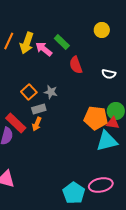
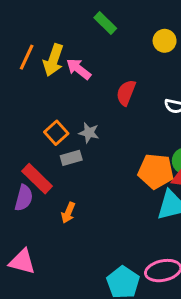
green rectangle: (62, 42) -> (105, 23), moved
red semicircle: (76, 65) -> (126, 93), turned 42
orange arrow: (37, 124) -> (68, 213), moved

